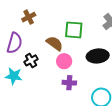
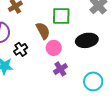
brown semicircle: (55, 43) -> (43, 31), turned 30
purple cross: (69, 83) -> (60, 69), turned -32

